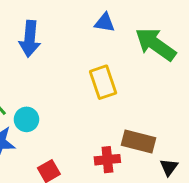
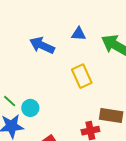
blue arrow: (30, 39) -> (42, 45), moved, turned 115

